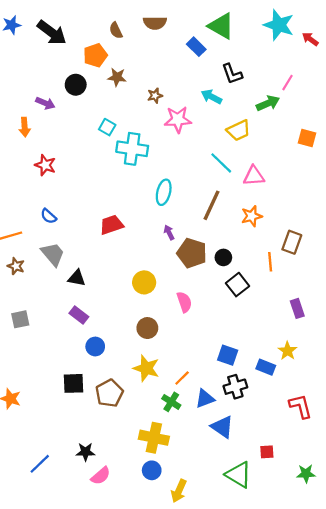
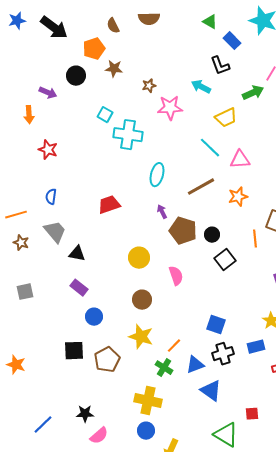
green triangle: (221, 26) -> (210, 22), size x0.6
blue rectangle: (196, 47) -> (232, 41), moved
brown line: (211, 205) -> (201, 187), turned 36
blue semicircle: (49, 216) -> (51, 197), turned 56
blue rectangle: (266, 367) -> (256, 347), moved, turned -36

